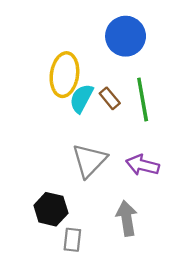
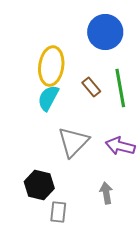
cyan semicircle: (81, 98) -> (48, 98), moved
gray arrow: (127, 218) -> (106, 193), size x0.7

